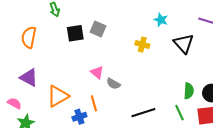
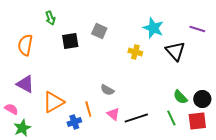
cyan star: (161, 20) -> (153, 28), size x1.5
gray square: (98, 29) -> (99, 31), moved
pink triangle: (97, 72) -> (113, 114), moved
green semicircle: (189, 91) -> (180, 97), turned 133

